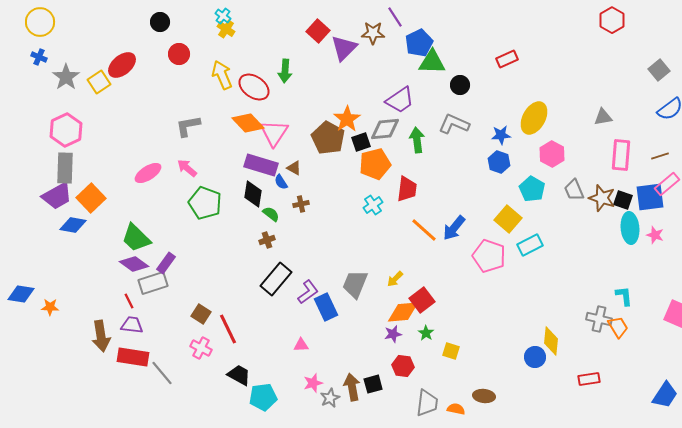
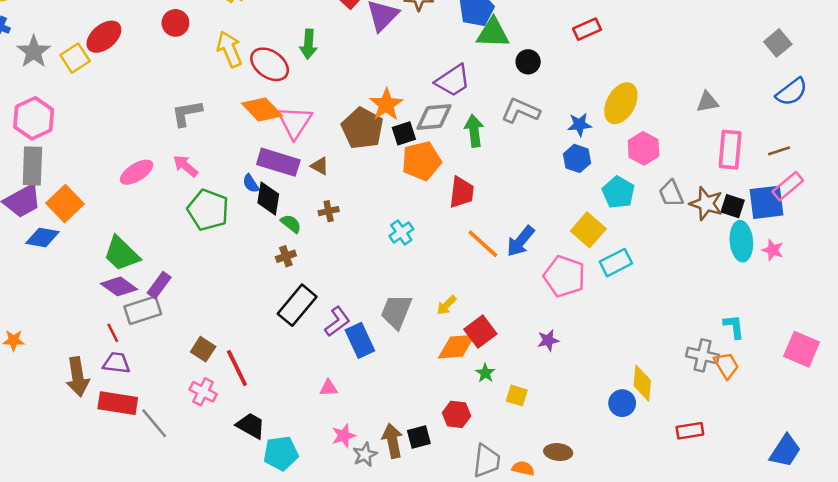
blue semicircle: (281, 182) -> (251, 184), moved
cyan cross: (373, 205) -> (401, 232), moved
purple star: (393, 334) -> (548, 340), moved

